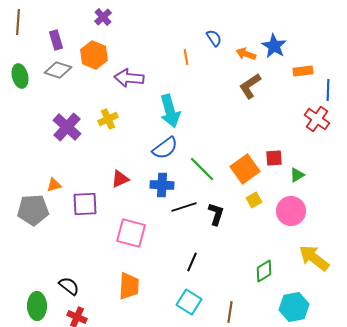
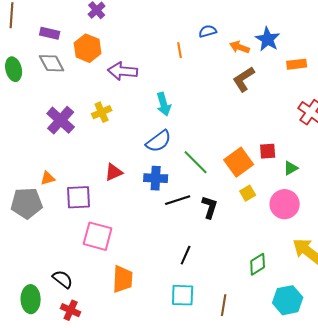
blue semicircle: (214, 38) -> (208, 31), turned -72
purple rectangle: (56, 40) -> (50, 33), turned -60
gray diamond: (58, 70) -> (52, 63), turned 44
cyan arrow: (170, 111) -> (164, 104), size x0.7
pink square: (131, 233) -> (98, 236), moved
cyan square: (189, 302) -> (183, 295), turned -30

